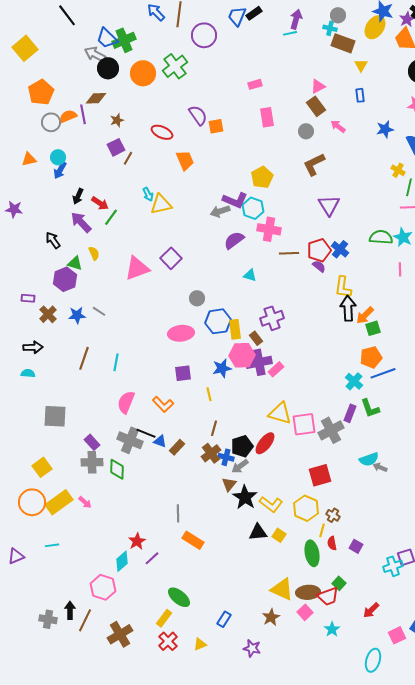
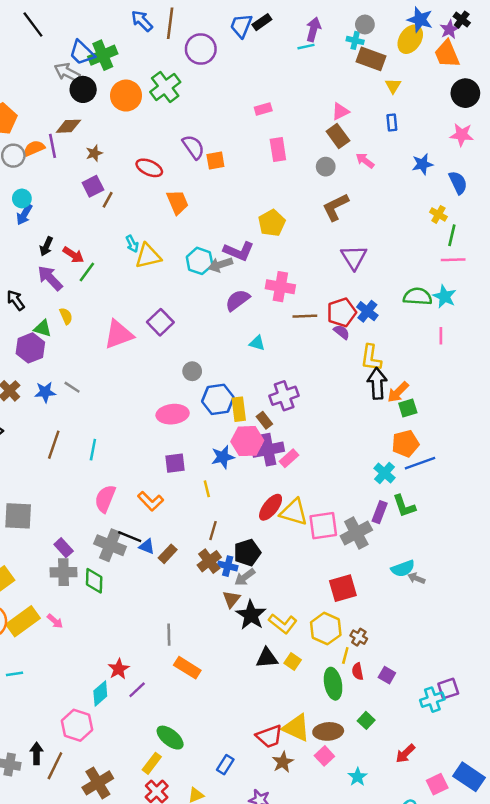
cyan hexagon: (253, 208) -> (200, 261), moved
red ellipse: (265, 443) -> (271, 507), moved
red trapezoid: (328, 596) -> (269, 736), moved

